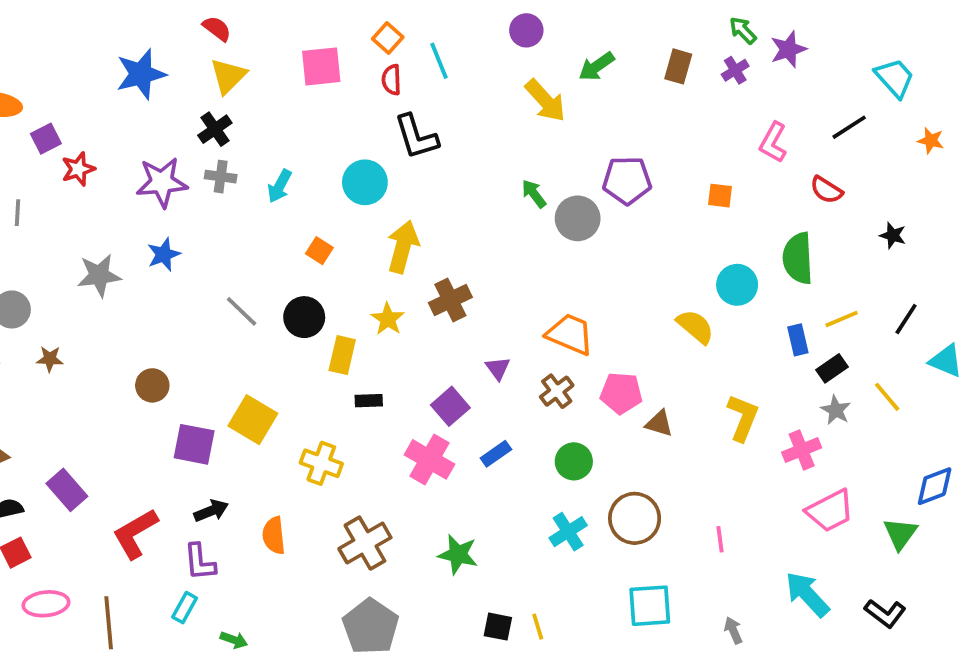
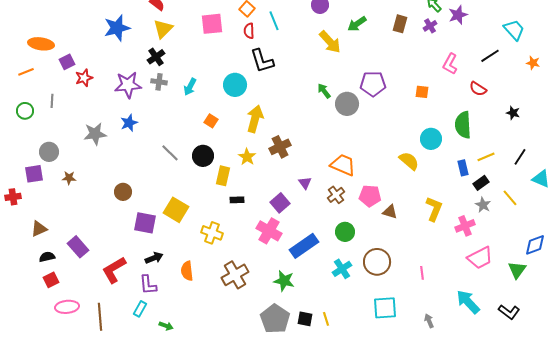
blue rectangle: (496, 454) -> (304, 246), moved, size x1.8
gray pentagon: (371, 627) -> (275, 319), moved

